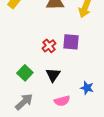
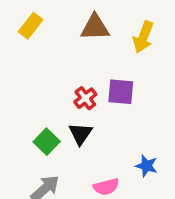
black triangle: (53, 75) -> (80, 134), moved

